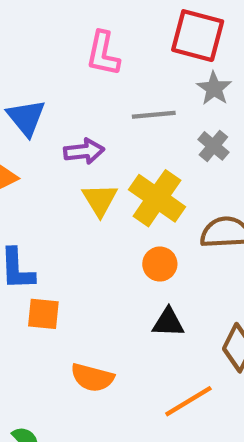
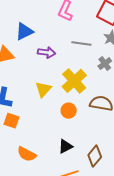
blue triangle: (26, 118) -> (24, 31), turned 30
yellow triangle: (100, 200) -> (43, 89), moved
black triangle: (168, 322) -> (65, 146), moved, turned -42

